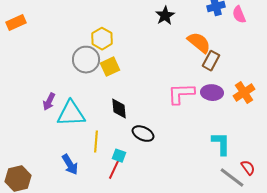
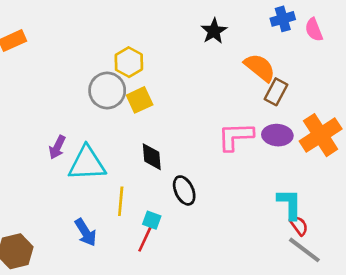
orange cross: (244, 93) -> (321, 135), size x1.4
black ellipse: (143, 134) -> (184, 190), turned 40
red semicircle: (248, 168) -> (299, 226), moved

